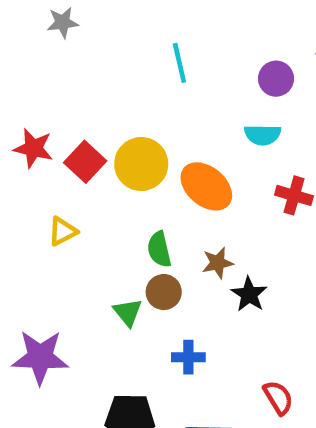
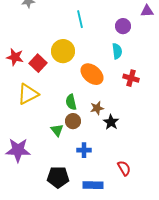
cyan semicircle: (263, 135) -> (117, 51), turned -98
yellow circle: (141, 164) -> (63, 51), moved
yellow triangle: (63, 231) -> (28, 94), size x1.6

